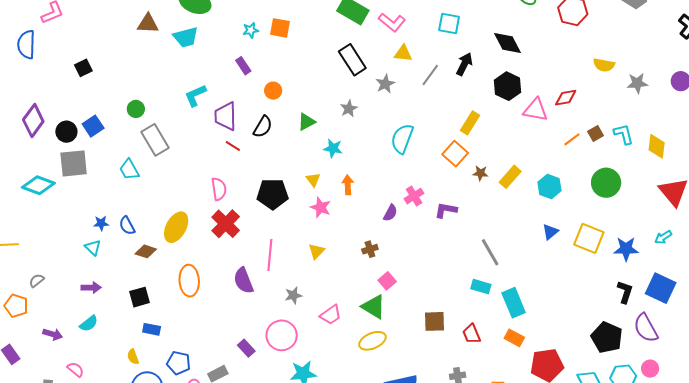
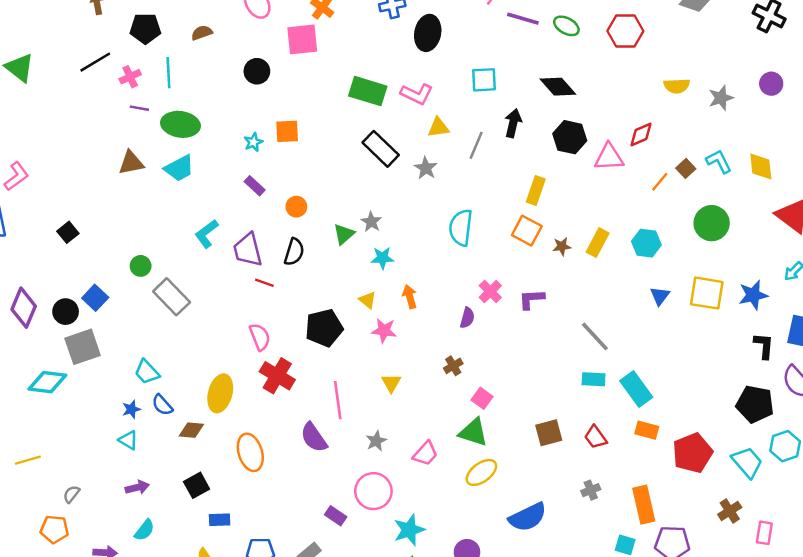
gray star: (349, 109) -> (371, 222), moved
cyan trapezoid: (129, 170) -> (147, 372), moved

